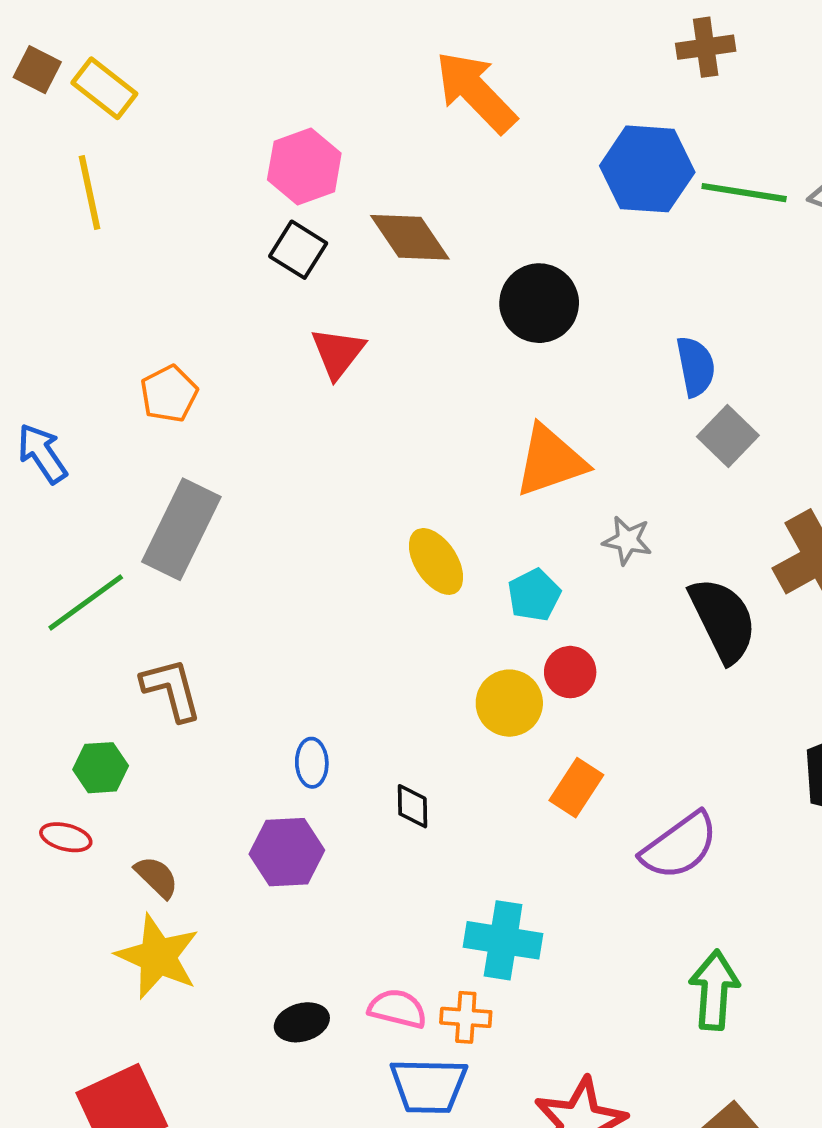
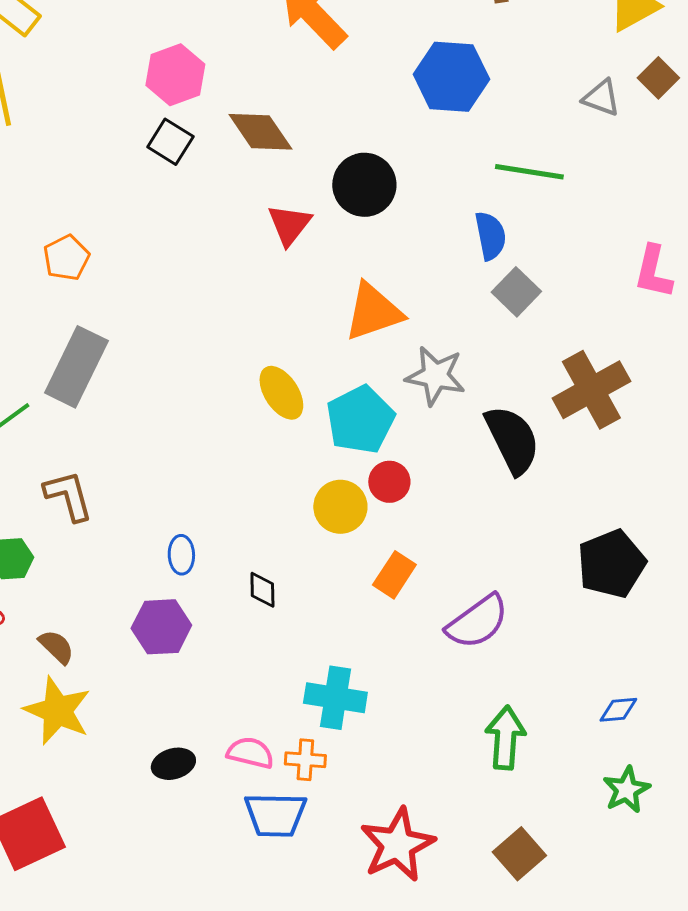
green line: (744, 193) -> (529, 172), moved
red triangle: (338, 353) -> (289, 225), moved
gray star: (627, 540) -> (435, 376), size x1.5
cyan pentagon: (534, 595) -> (360, 420), size x1.6

